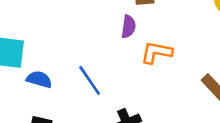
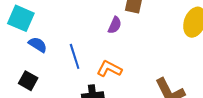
orange L-shape: (156, 52) -> (109, 69), moved

